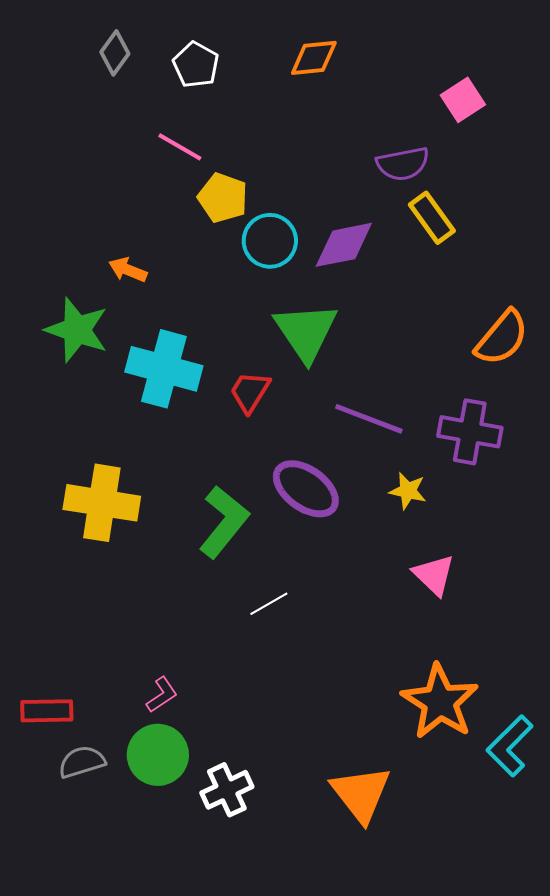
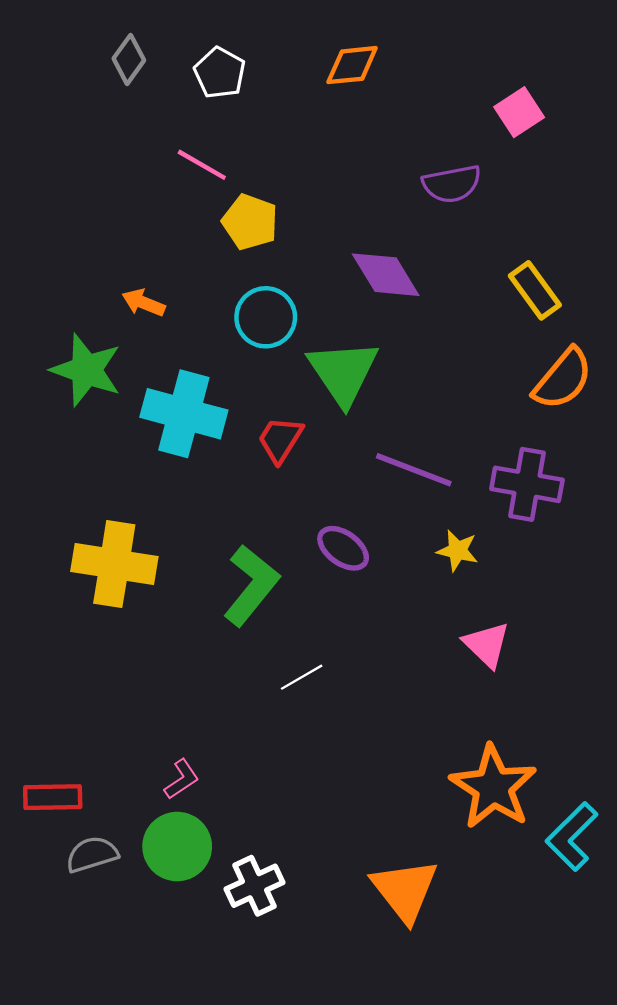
yellow rectangle: (432, 218) -> (535, 290), moved
cyan circle: (270, 241) -> (266, 317), moved
purple diamond: (344, 245) -> (386, 275), turned 70
purple ellipse: (306, 489) -> (343, 548), size x0.7

